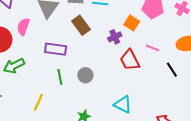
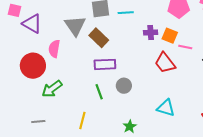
orange square: (132, 23) -> (170, 36), moved
brown rectangle: (81, 25) -> (99, 38), moved
purple cross: (115, 37) -> (151, 32), moved, turned 32
purple rectangle: (56, 49) -> (105, 64), moved

